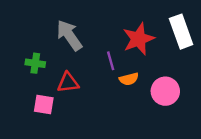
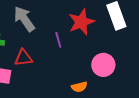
orange semicircle: (129, 79) -> (79, 87), moved

